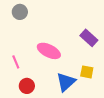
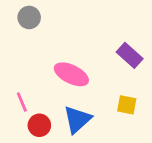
pink line: (16, 62) -> (22, 102), moved
blue triangle: (66, 82) -> (77, 119), moved

